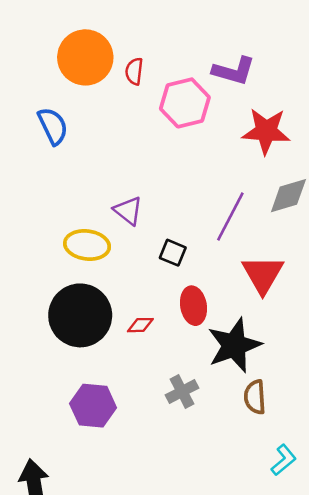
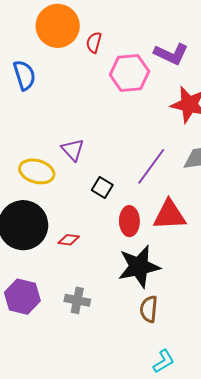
red triangle: (263, 274) -> (169, 215), turned 48
red ellipse: (193, 306) -> (129, 221), moved
gray cross: (182, 392) -> (77, 300), moved, turned 30

